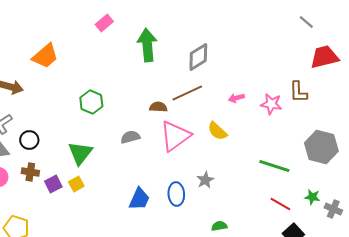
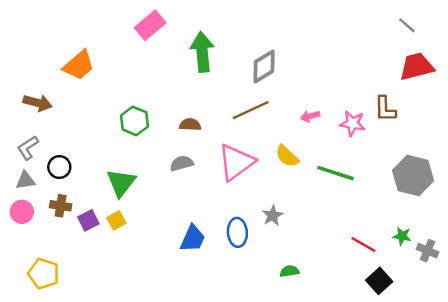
gray line: (306, 22) -> (407, 25), moved
pink rectangle: (104, 23) -> (150, 25), size x1.4
brown semicircle: (158, 107) -> (190, 125), moved
green line: (274, 166) -> (336, 173), moved

